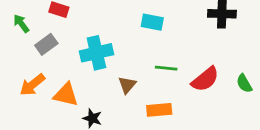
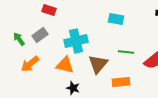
green arrow: (21, 24) -> (19, 39), moved
brown triangle: (127, 85) -> (98, 64), size x1.5
orange triangle: (66, 95) -> (65, 65), moved

